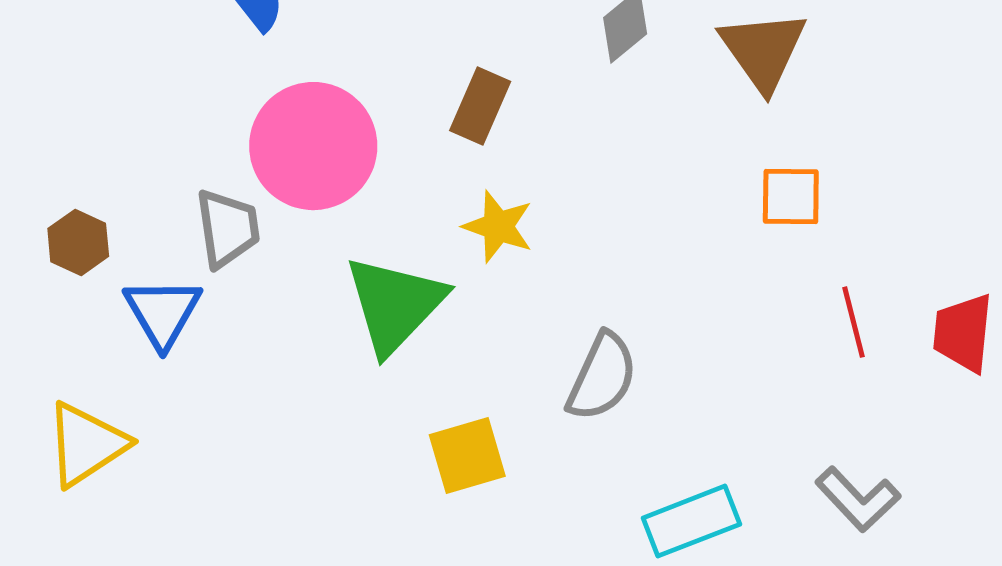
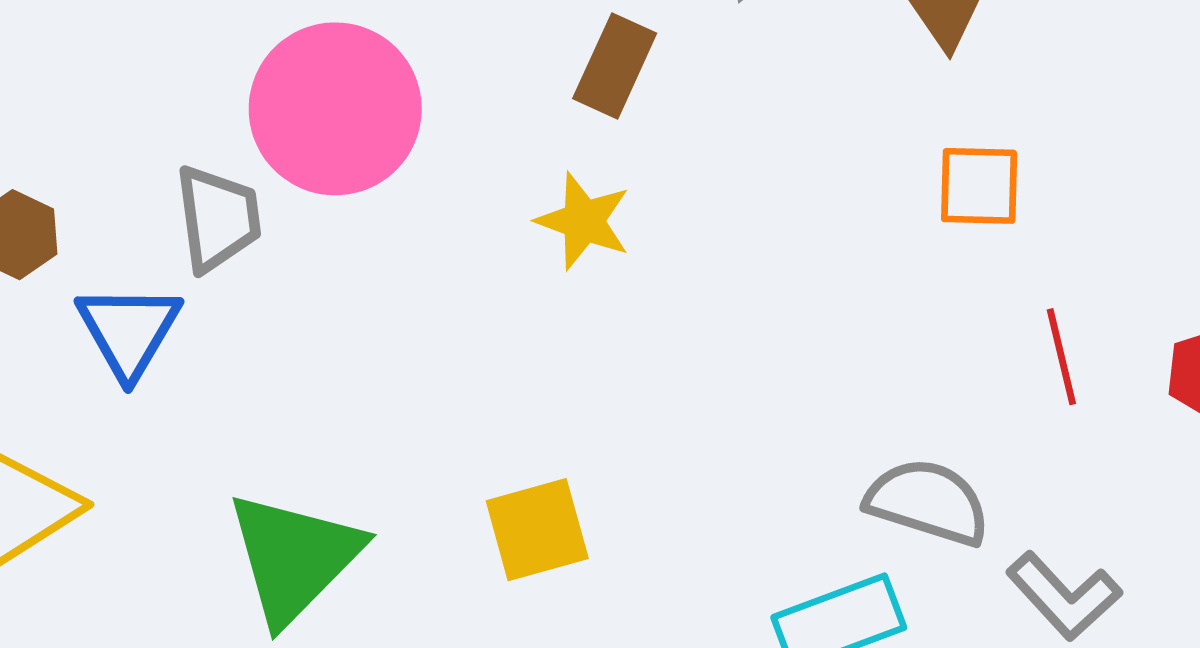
brown rectangle: (480, 106) -> (615, 66), moved
green triangle: (395, 304) -> (294, 557), moved
gray semicircle: (602, 377) -> (928, 502), moved, turned -98

